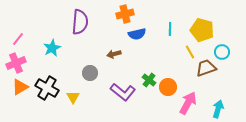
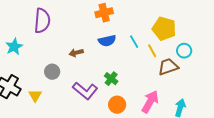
orange cross: (125, 14) -> (104, 13), moved
cyan line: (170, 29) -> (134, 42), moved, turned -32
blue semicircle: (137, 34) -> (107, 41), moved
orange circle: (168, 87) -> (117, 105), moved

